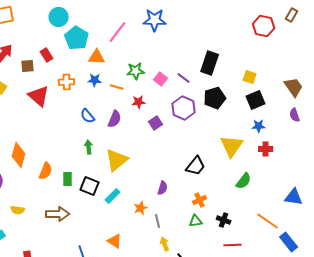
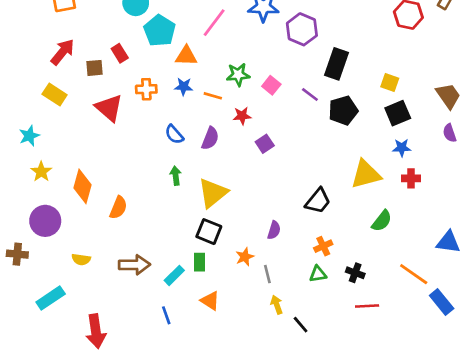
purple line: (184, 78) -> (310, 95), moved
purple hexagon: (184, 108) -> (302, 29), moved
yellow triangle: (232, 146) -> (366, 174), turned 40
green rectangle: (68, 179) -> (200, 262), moved
black square: (90, 186) -> (209, 232), moved
cyan rectangle: (113, 196) -> (174, 275), moved

